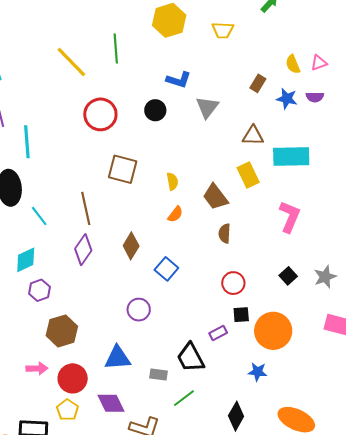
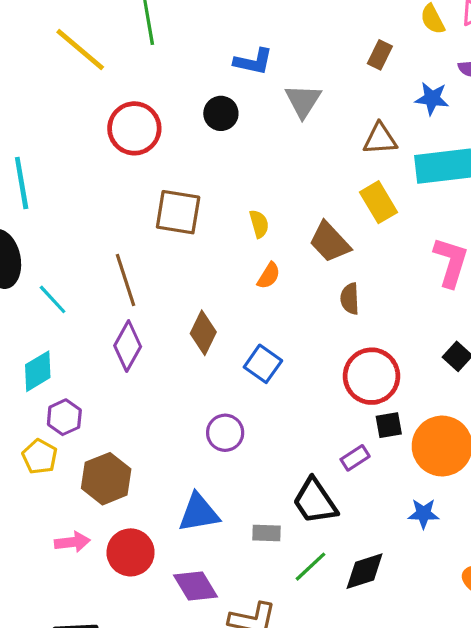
blue star: (287, 99) -> (432, 99), moved
red circle: (233, 283) -> (372, 376), size x1.5
yellow pentagon: (67, 410) -> (40, 457), moved
black diamond: (236, 416) -> (365, 571), moved, turned 48

